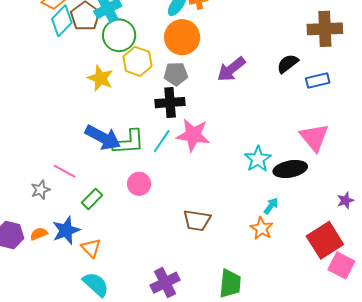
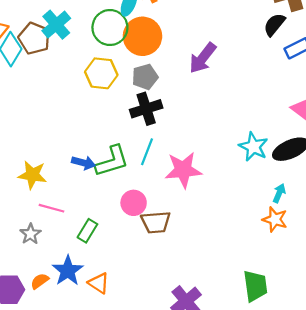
green circle: (119, 35) -> (110, 28), moved
black semicircle: (288, 64) -> (274, 25), moved
yellow star: (100, 78) -> (32, 175), moved
pink star: (193, 135) -> (183, 170), moved
blue arrow: (103, 138) -> (83, 163), size x0.6
brown trapezoid: (197, 220) -> (156, 222), moved

